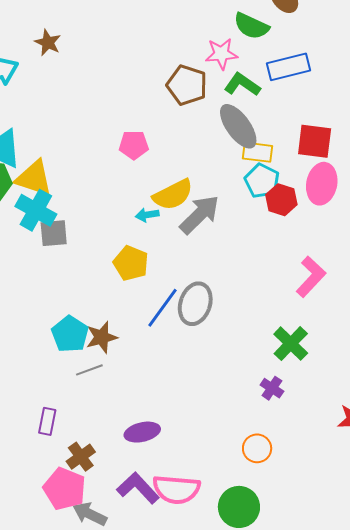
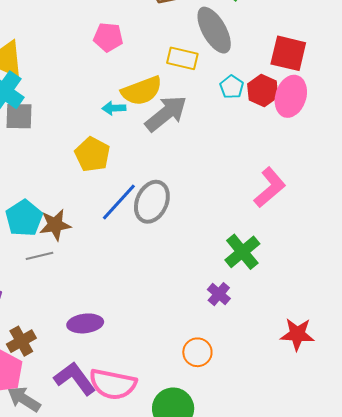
yellow rectangle: (257, 152) -> (182, 58), moved
cyan pentagon: (262, 181) -> (232, 87), size x0.7
red hexagon: (281, 200) -> (263, 91), moved

